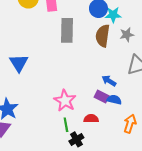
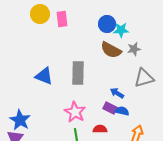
gray rectangle: (67, 30) -> (78, 73), moved
brown semicircle: (103, 36) -> (111, 50), turned -70
blue triangle: (19, 63) -> (44, 76), moved, turned -36

